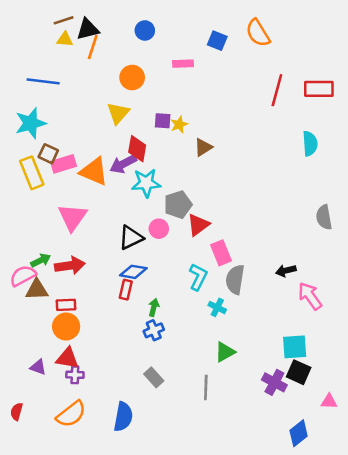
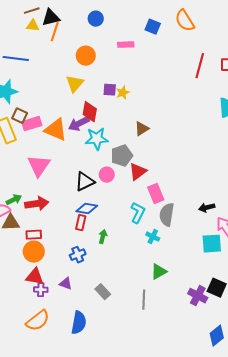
brown triangle: (203, 147) -> (142, 129), moved
blue cross: (154, 330) -> (78, 255), moved
cyan square: (295, 347) -> (212, 244), moved
purple triangle: (38, 367) -> (66, 284), moved

